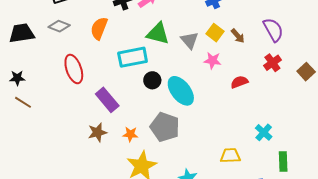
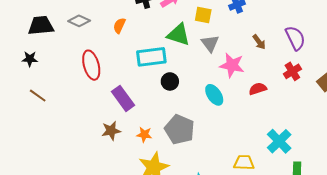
orange semicircle: (99, 28) -> (119, 26), size x0.7
yellow square: (215, 33) -> (203, 15), moved, turned -30
pink star: (212, 61) -> (232, 65), size x1.4
black star: (17, 78) -> (30, 59), moved
cyan ellipse: (181, 91) -> (214, 95), moved, size x0.7
cyan cross: (264, 132) -> (279, 141), size x1.4

